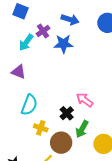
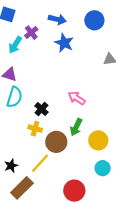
blue star: (63, 44) -> (64, 43), moved, turned 30
cyan semicircle: (29, 105) -> (14, 97), moved
black cross: (67, 113) -> (42, 109), moved

